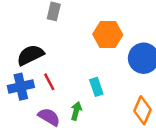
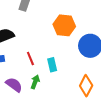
red line: (49, 82) -> (30, 59), moved

